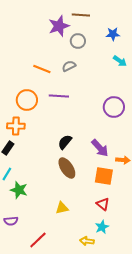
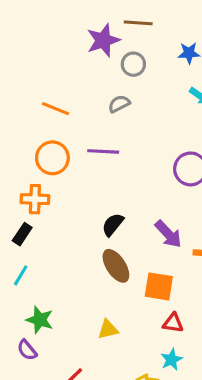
orange line: (42, 69) -> (56, 109), moved
orange square: (104, 176) -> (159, 286), moved
green star: (19, 190) -> (40, 320), moved
red triangle: (103, 204) -> (173, 323), turned -32
purple semicircle: (11, 221) -> (27, 350), turned 56

